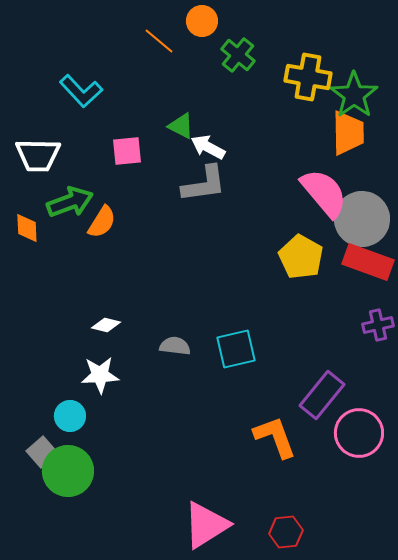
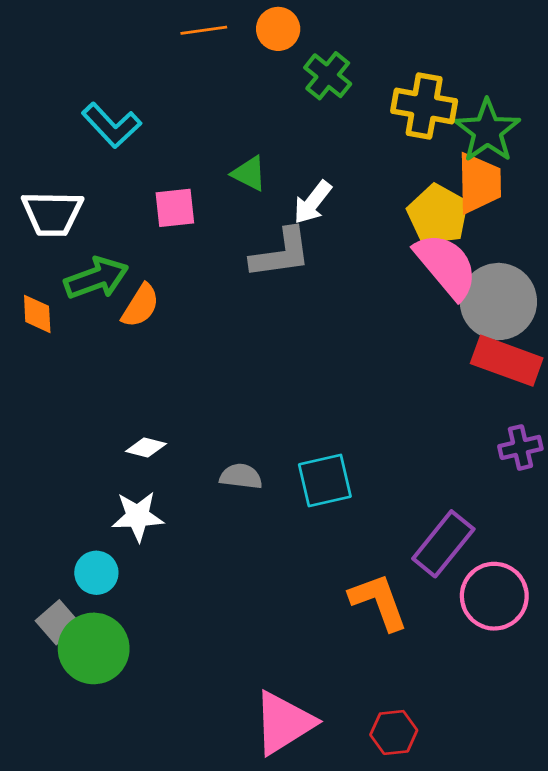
orange line: (159, 41) -> (204, 30), moved, turned -48
white arrow: (208, 147) -> (313, 202), moved, turned -80
yellow pentagon: (301, 257) -> (438, 215), moved

